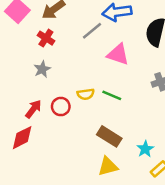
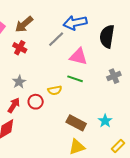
gray star: (42, 69) -> (19, 82), moved
green line: (112, 95) -> (75, 79), moved
cyan star: (145, 149) -> (105, 121), moved

